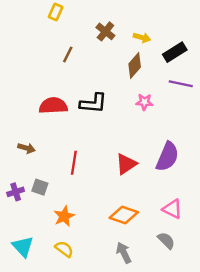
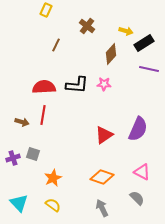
yellow arrow: (142, 38) -> (126, 31), moved
pink star: (144, 102) -> (104, 84), moved
red line: (74, 163) -> (43, 115), moved

